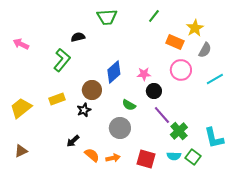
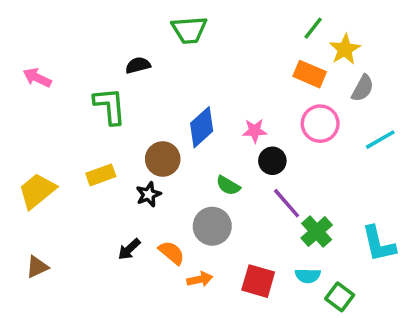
green line: (154, 16) -> (313, 28), moved
green L-shape: (62, 60) -> (110, 106), turned -45
orange semicircle: (92, 155) -> (172, 253), moved
green square: (193, 157) -> (340, 297), moved

